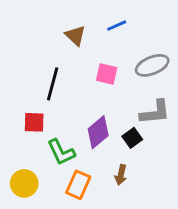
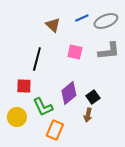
gray ellipse: (152, 65) -> (106, 21), moved
gray L-shape: (155, 112) -> (109, 51), moved
brown arrow: (121, 175) -> (88, 115), moved
yellow circle: (24, 183) -> (17, 117), moved

